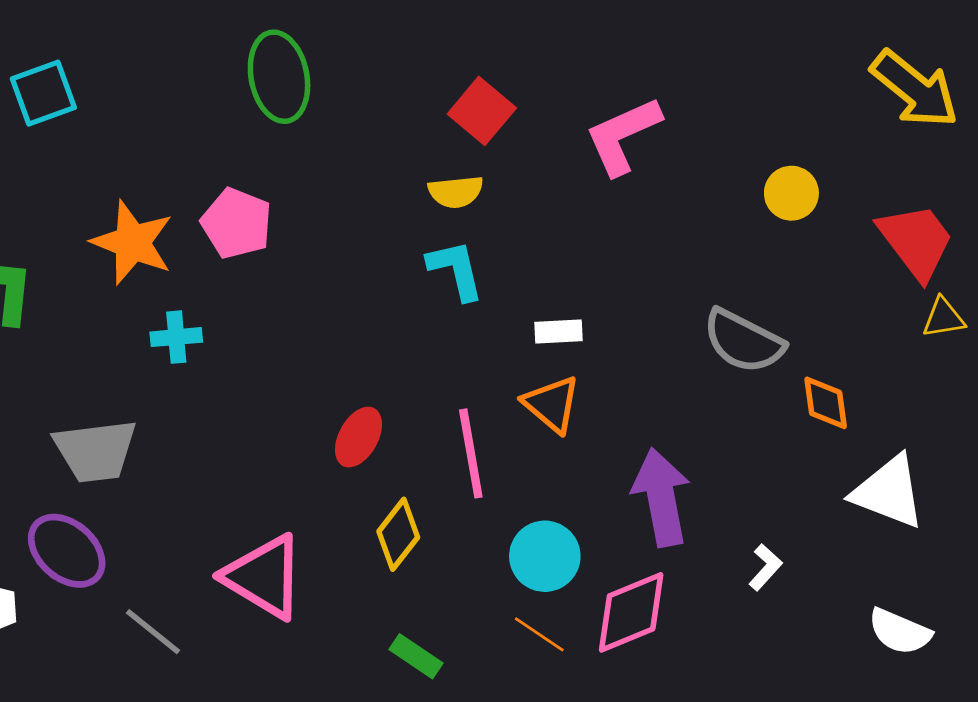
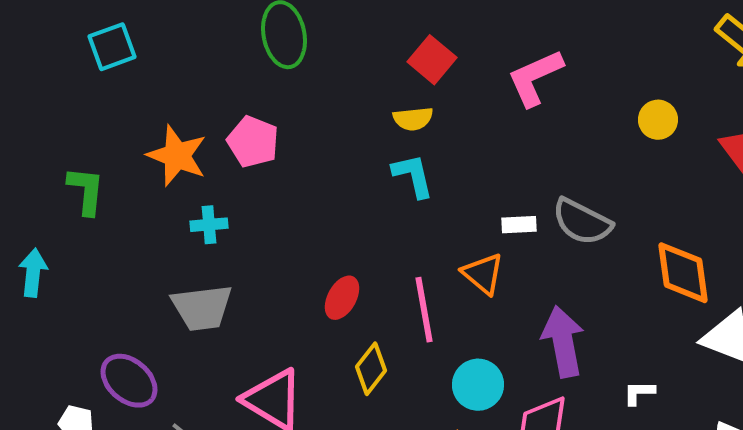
white rectangle: (559, 332) -> (519, 225), moved
gray semicircle: (743, 341) -> (582, 222), moved
orange diamond: (826, 403) -> (683, 273), size x1.6
gray trapezoid: (95, 451) -> (202, 308), moved
white L-shape: (765, 567) -> (639, 393), turned -132

